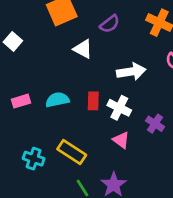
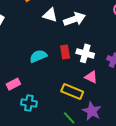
white arrow: (131, 72) -> (74, 19), moved
pink rectangle: (21, 101) -> (13, 84), moved
yellow rectangle: (72, 152) -> (72, 92), moved

